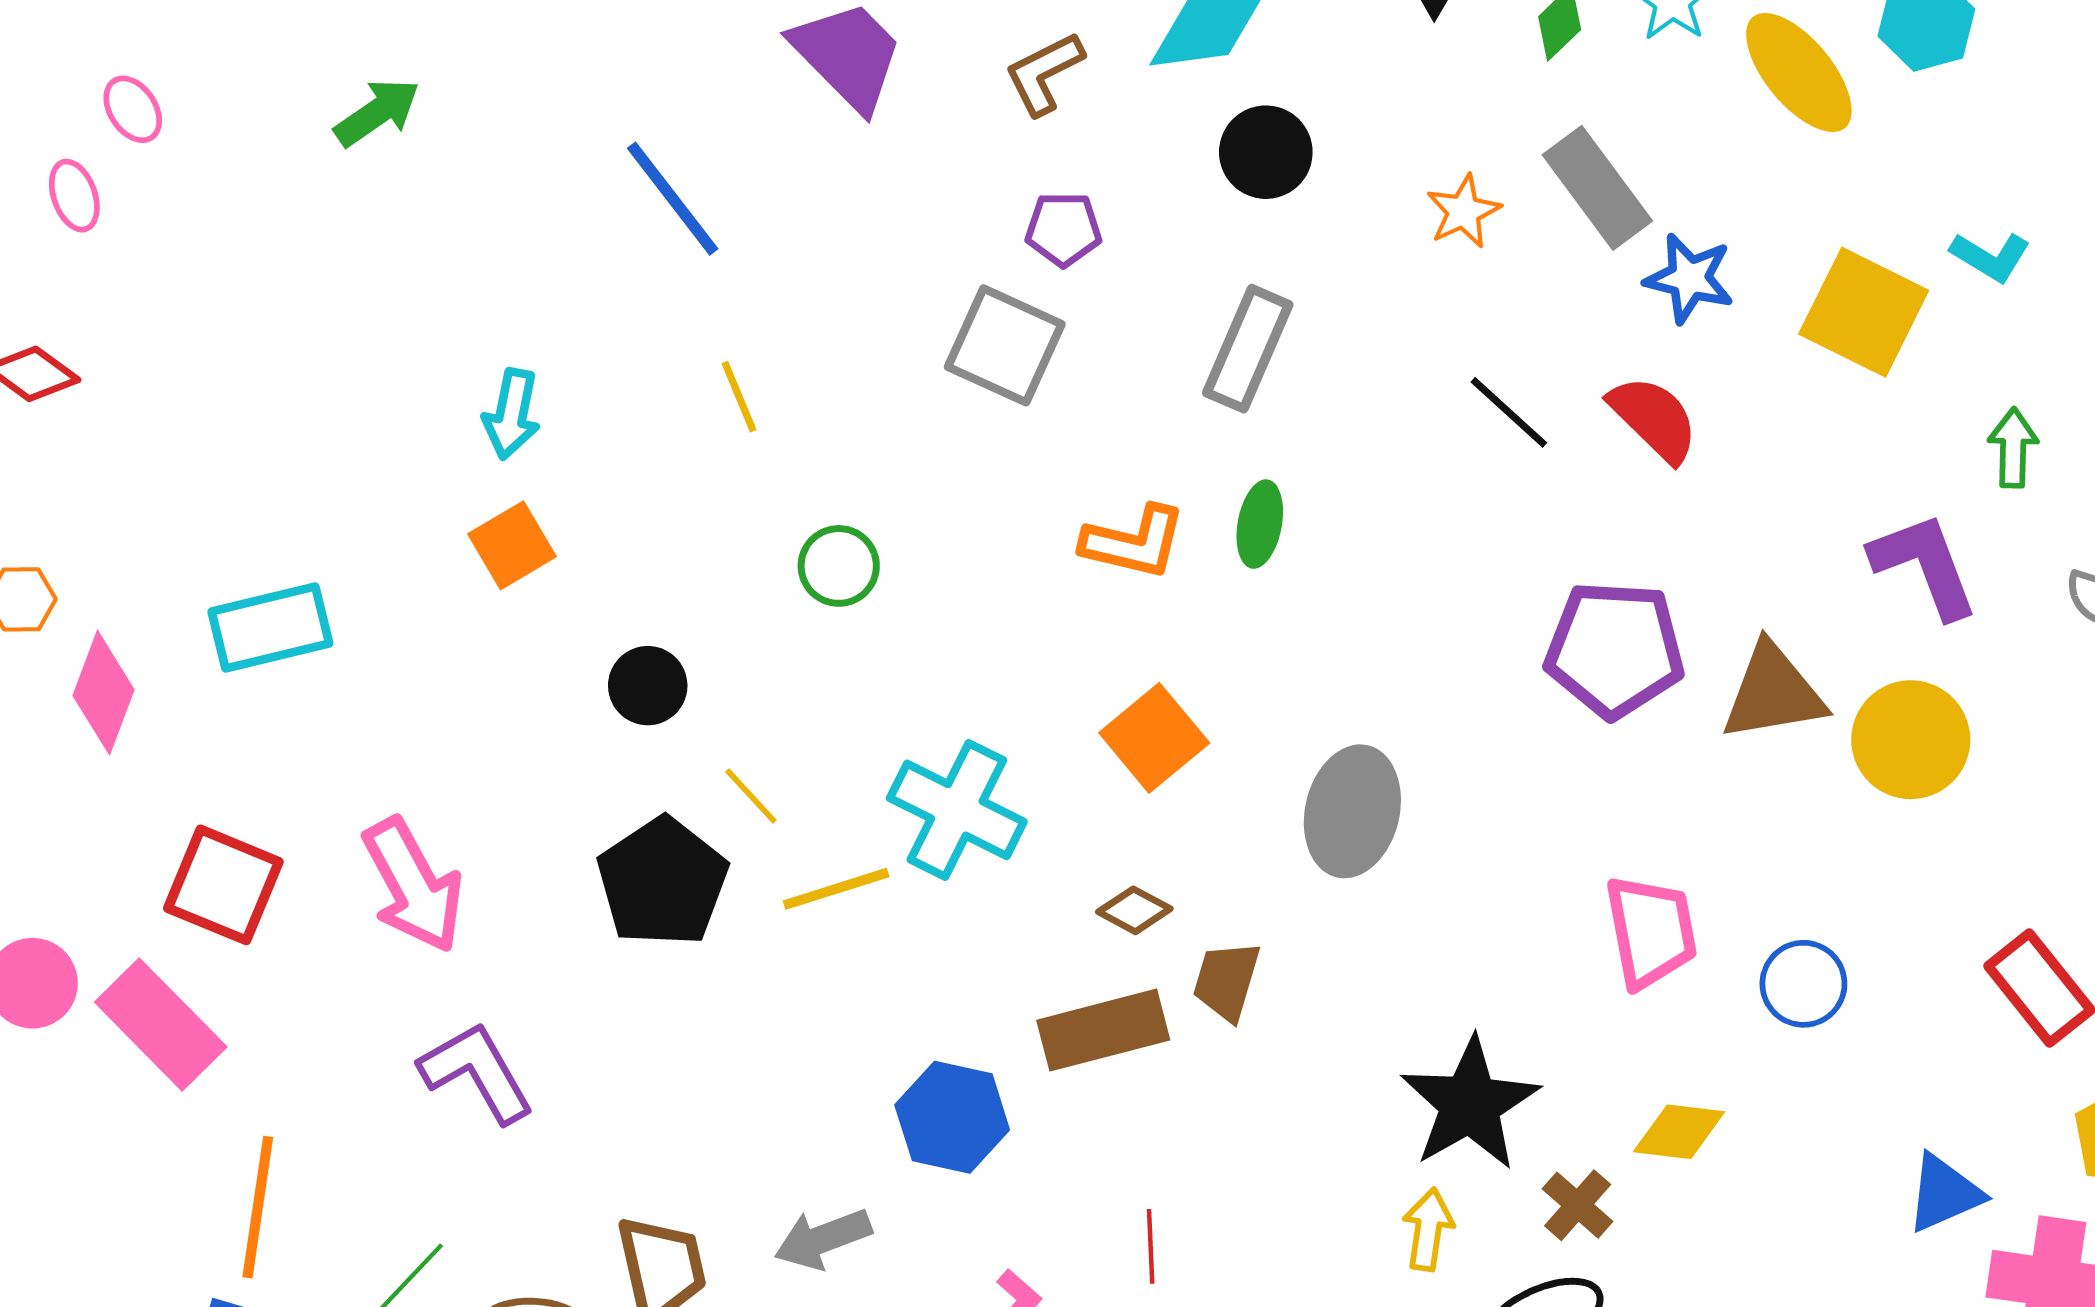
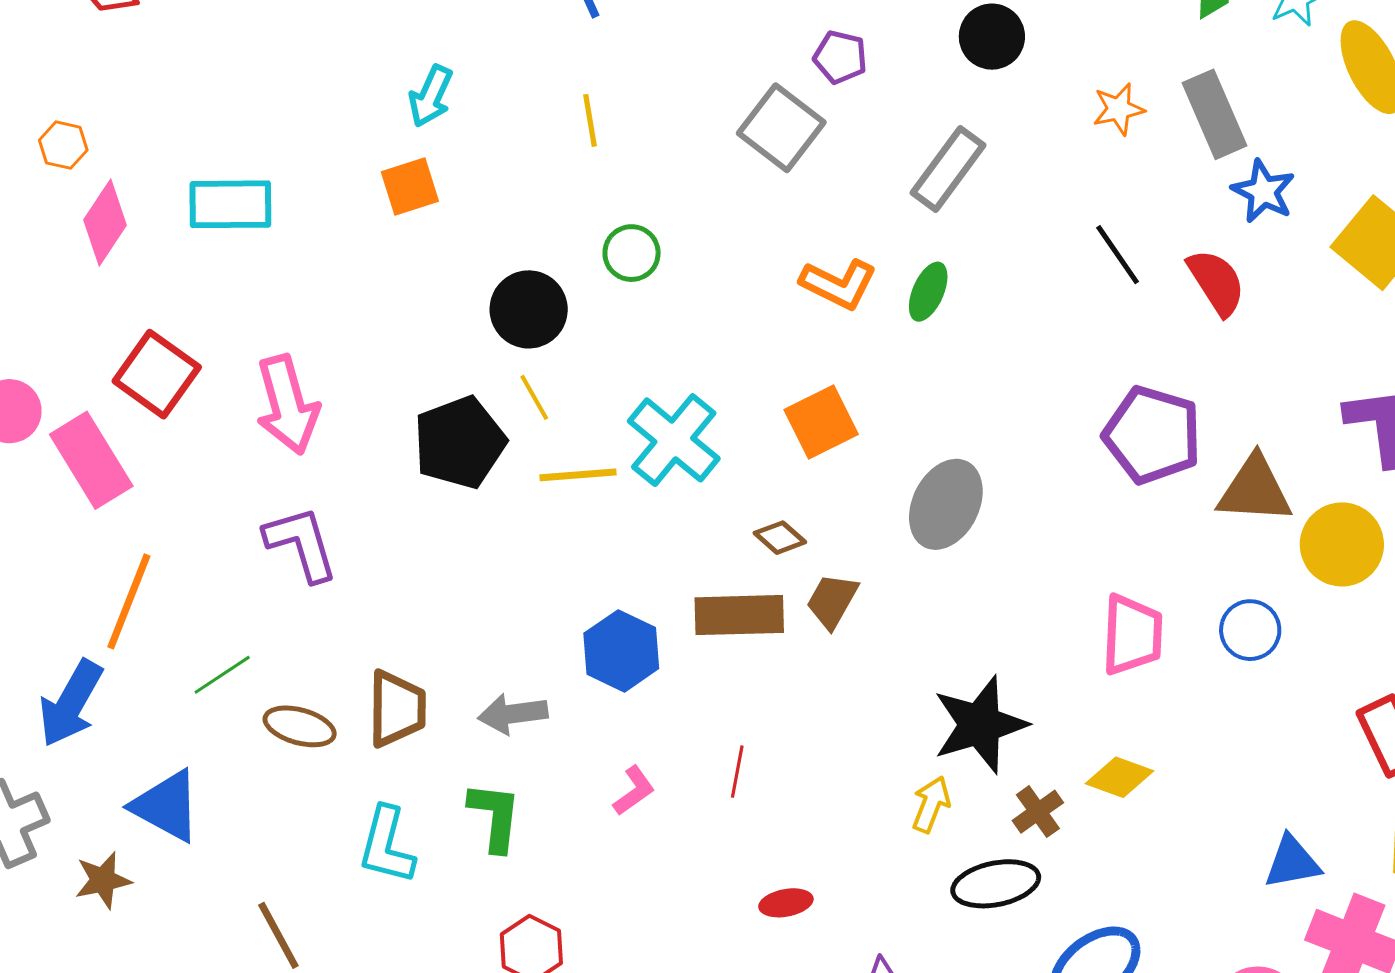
black circle: (648, 686) -> (529, 309), moved, size x1.4
blue circle: (1803, 984) -> (1250, 630), moved

